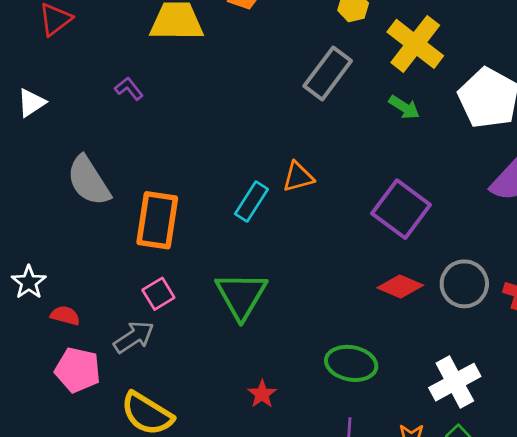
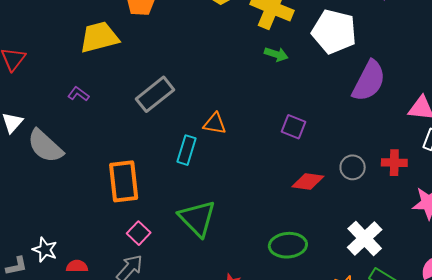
gray rectangle: (328, 73) -> (155, 94), moved, turned 30
orange triangle: (298, 177) -> (215, 124), turned 40
gray semicircle: (89, 181) -> (45, 146), moved
purple square: (401, 209) -> (294, 127), size x0.6
gray circle: (464, 284) -> (353, 167), size x0.7

